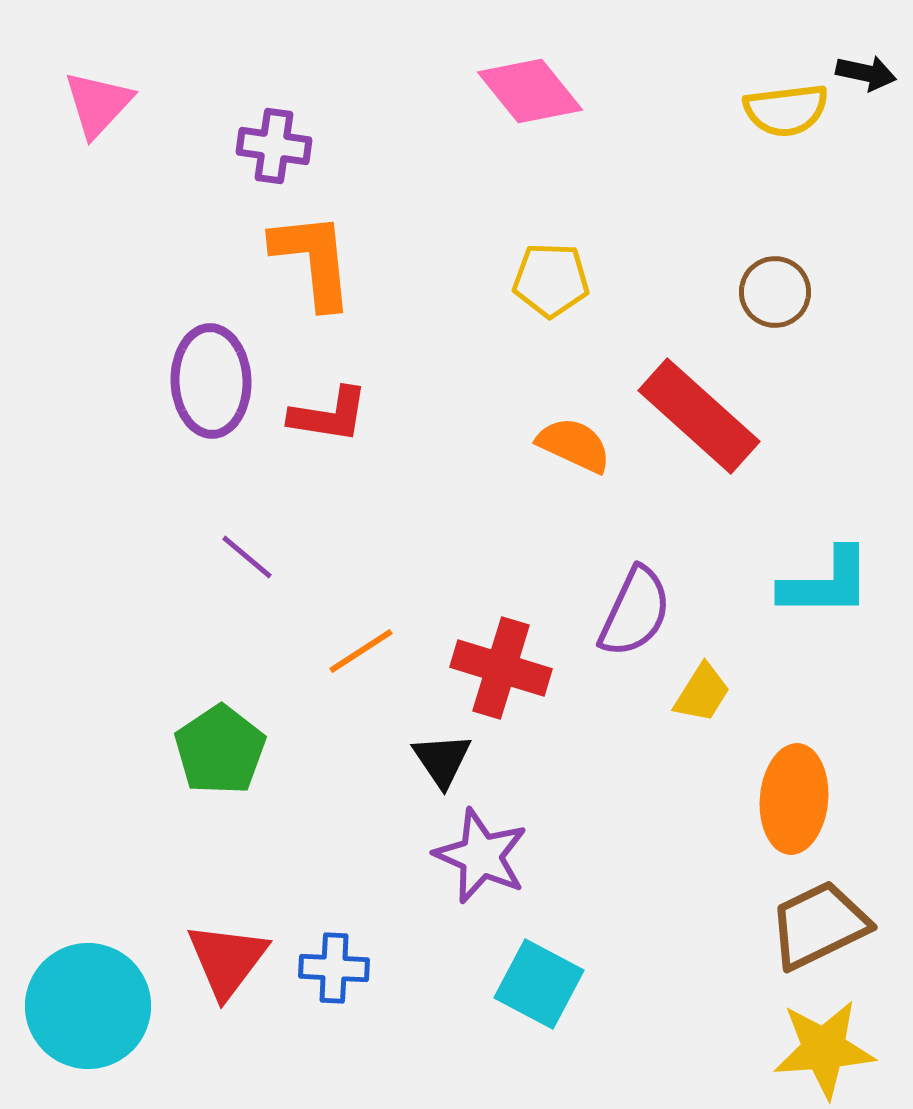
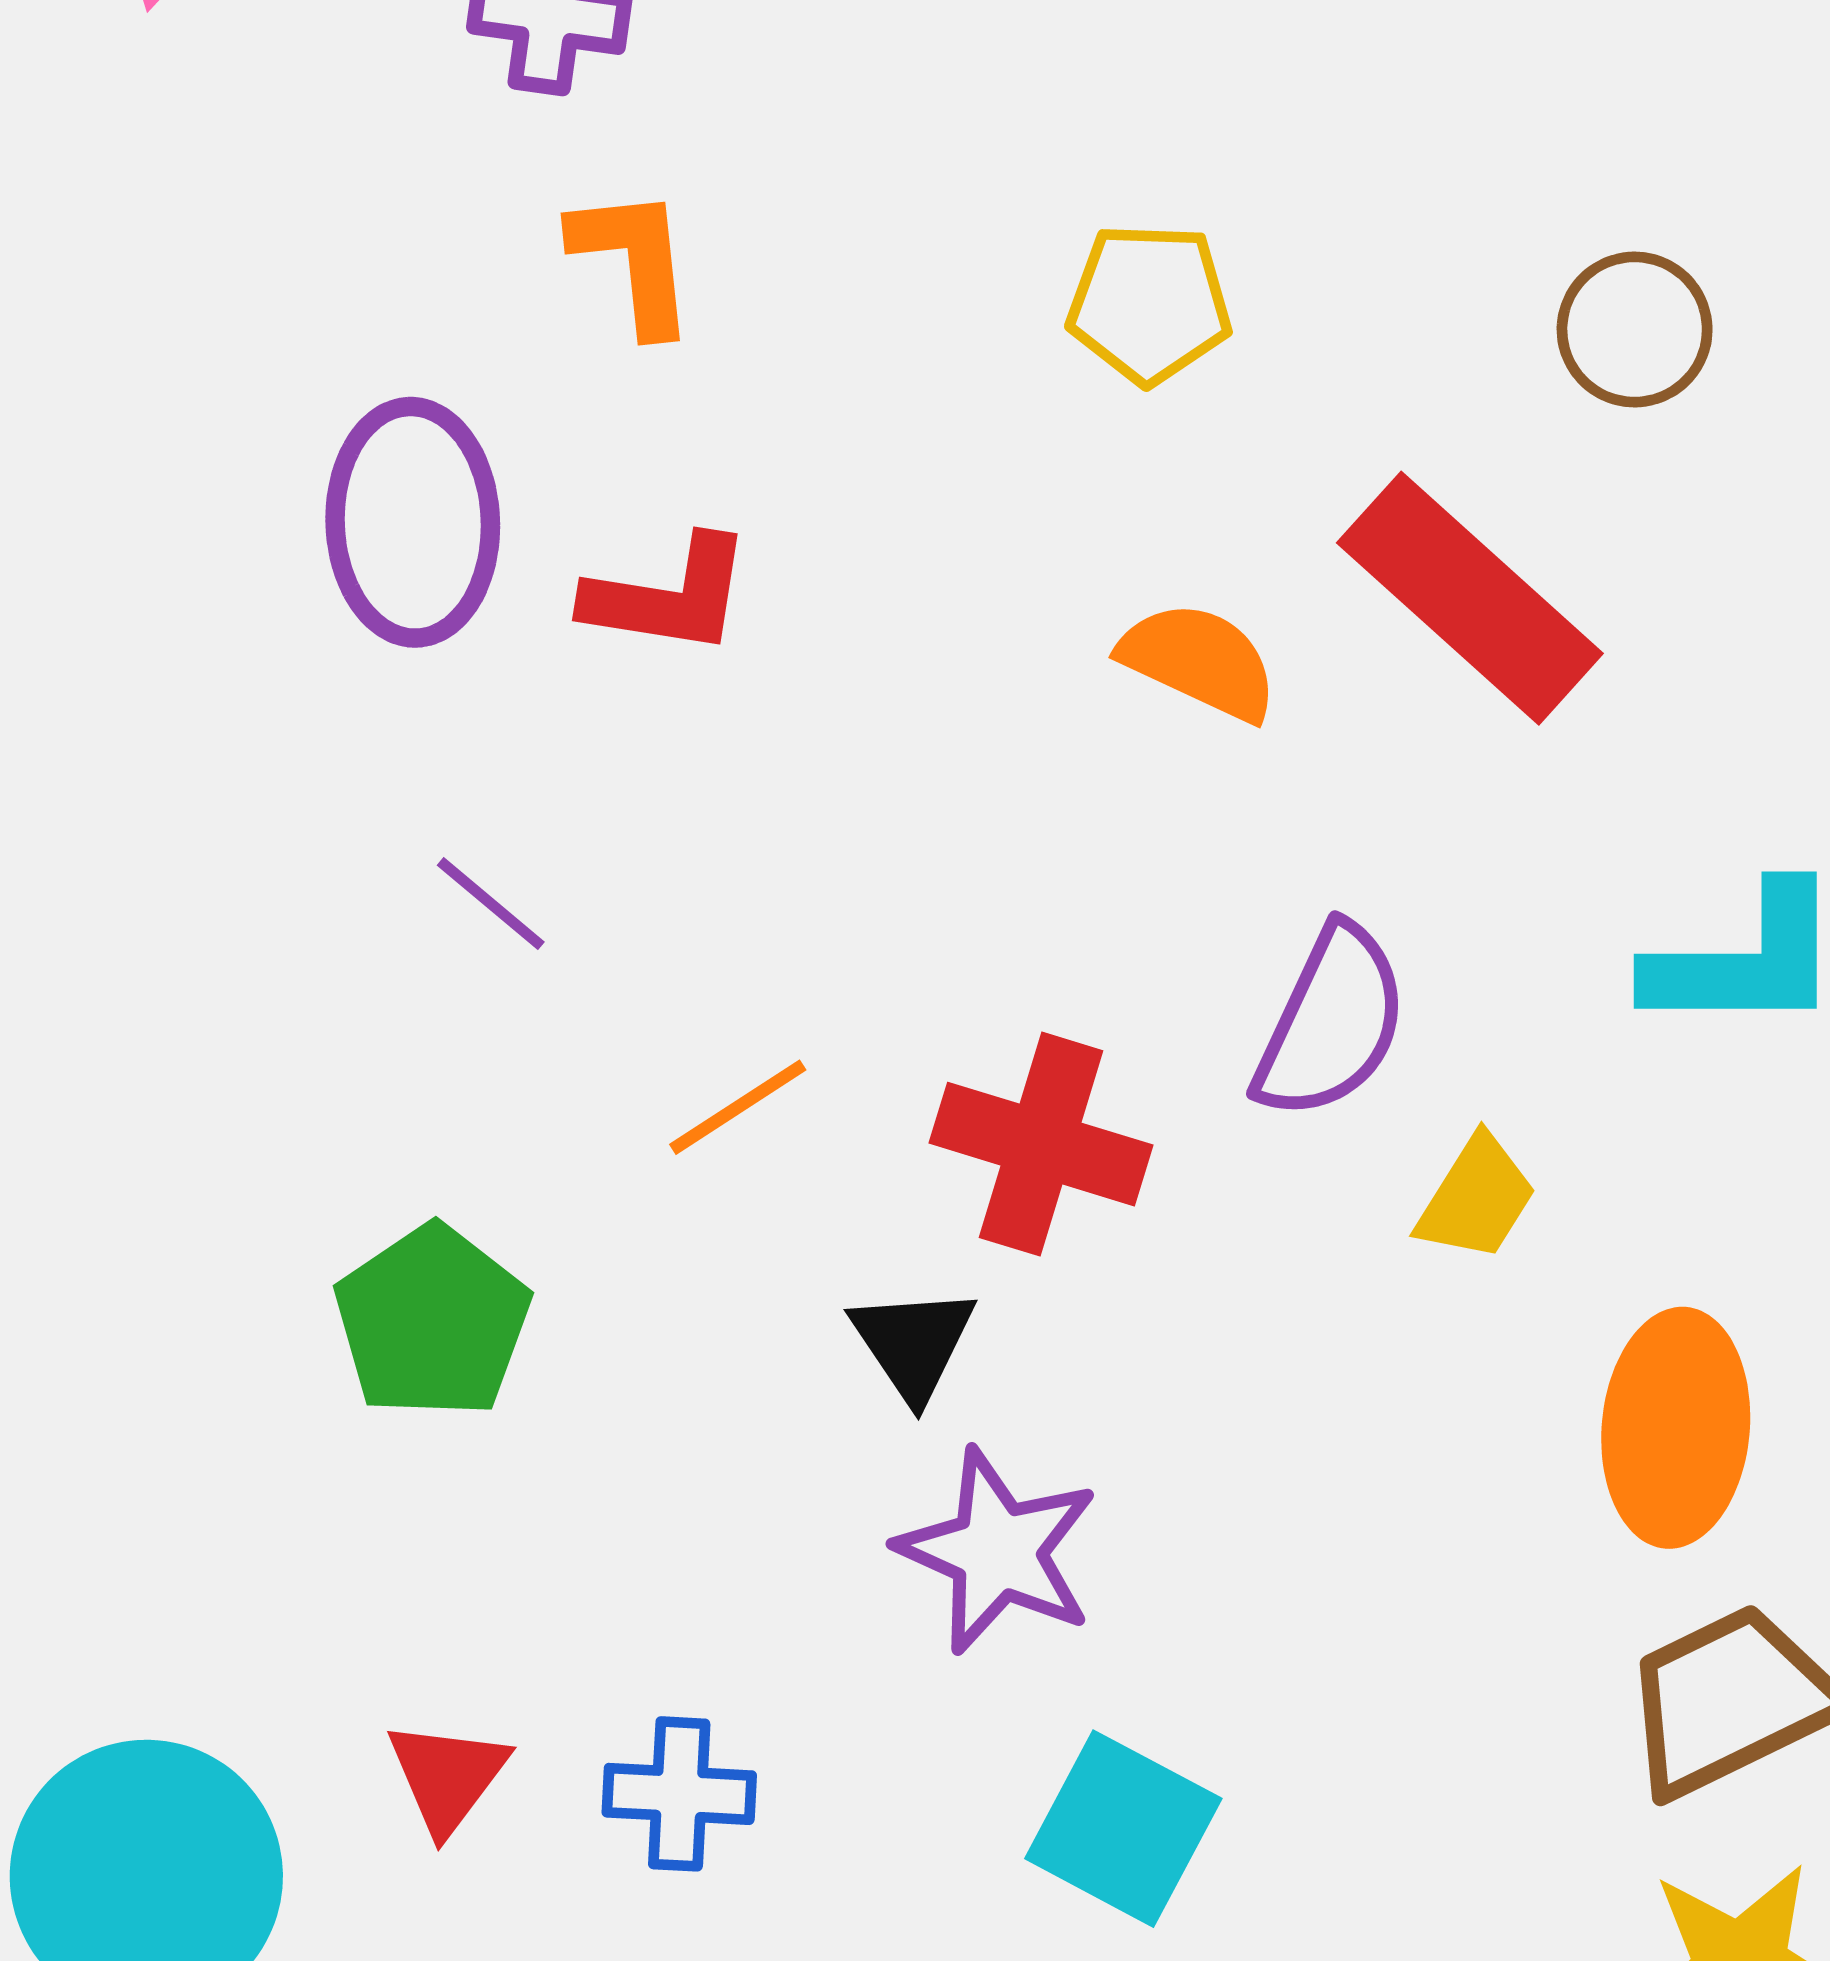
orange L-shape: (313, 260) -> (634, 260), size x0.7
red triangle: (227, 960) -> (447, 1777), size x0.7

